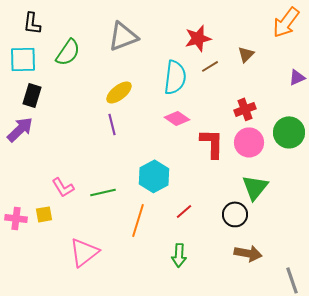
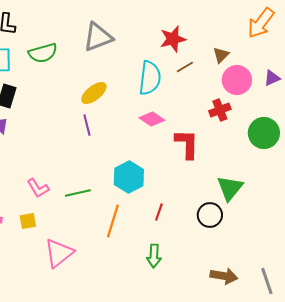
green semicircle: (68, 52) -> (43, 53), turned 40
pink circle: (249, 142) -> (237, 80), moved
red line: (184, 211) -> (159, 212), turned -30
yellow square: (44, 214) -> (28, 221), moved
brown arrow: (248, 253) -> (224, 276), moved

